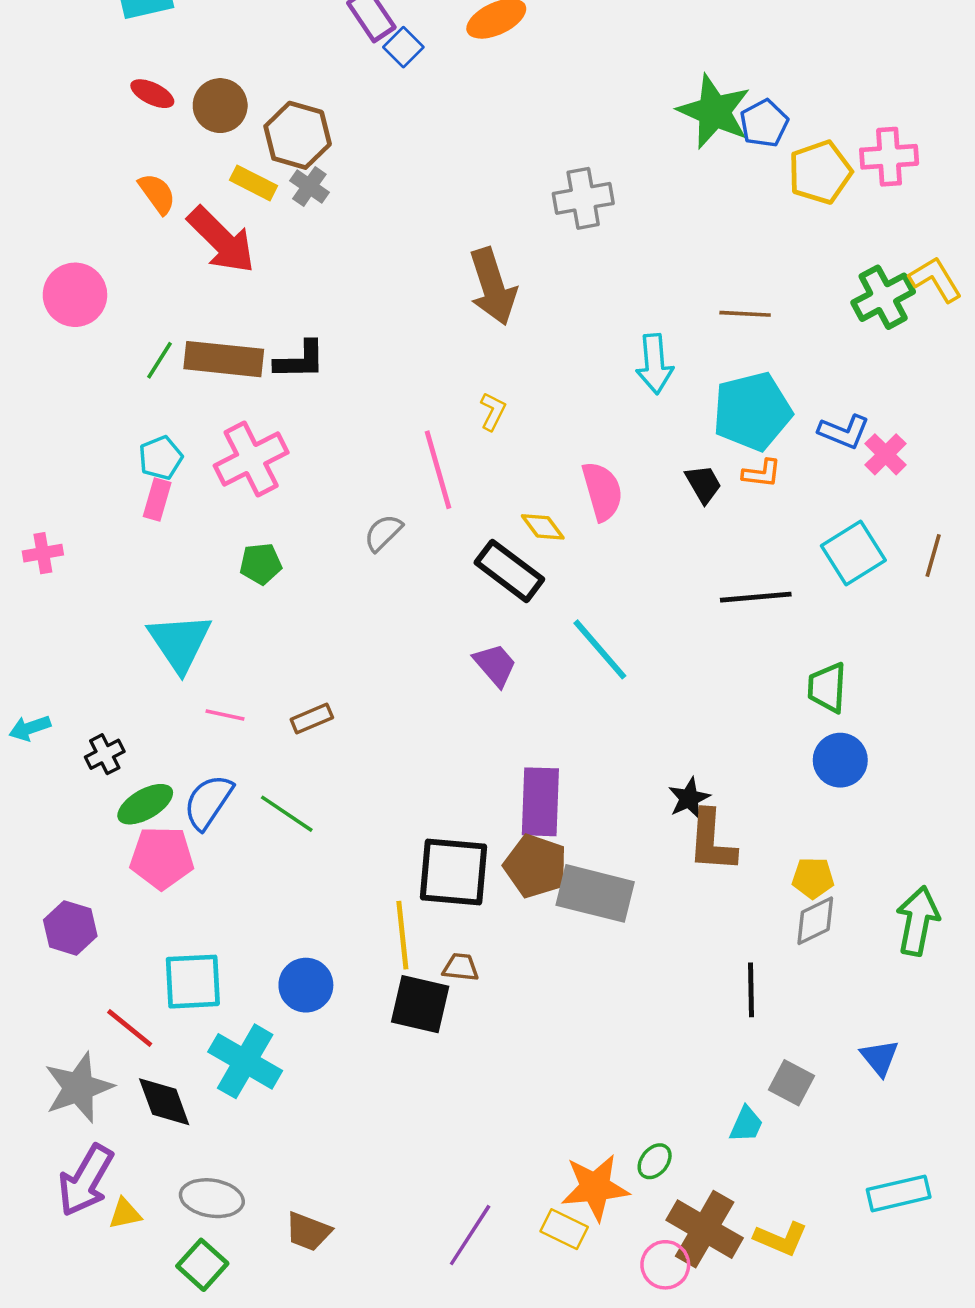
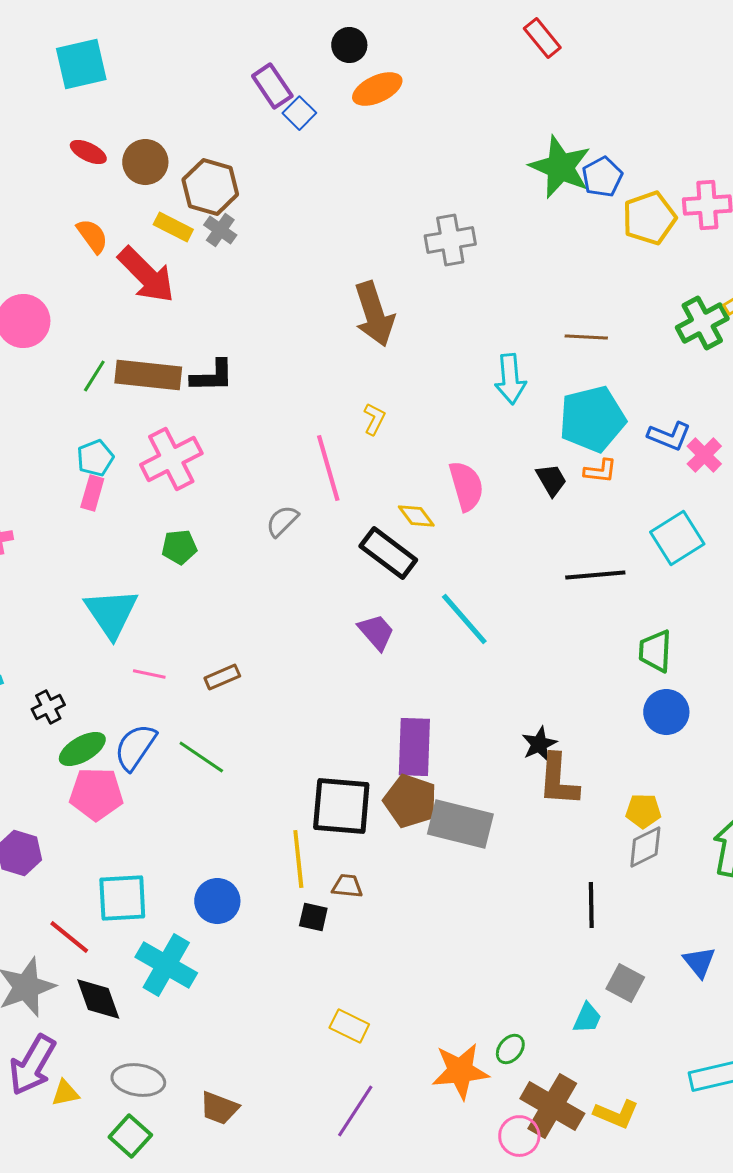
black square: (420, 1004) -> (313, 917), size x0.6
yellow rectangle: (564, 1229) -> (349, 1026), moved

